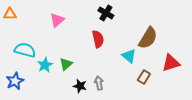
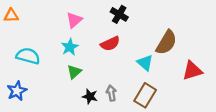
pink triangle: (57, 20) -> (74, 20), moved
red semicircle: (98, 39) -> (110, 44), turned 78
cyan star: (45, 65) -> (70, 47), moved
brown rectangle: (144, 77) -> (145, 95), moved, size x1.5

